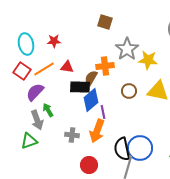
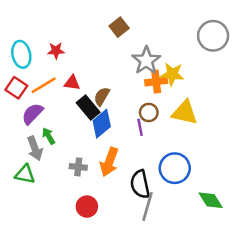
brown square: (105, 22) -> (119, 27), turned 35
orange cross: (105, 66) -> (156, 82), moved
black rectangle: (80, 87) -> (88, 108), turned 48
purple line: (103, 112) -> (140, 127), moved
green triangle: (29, 141) -> (25, 174), turned 30
blue circle: (140, 148) -> (175, 168), moved
red circle: (89, 165) -> (87, 207), moved

